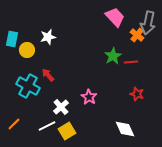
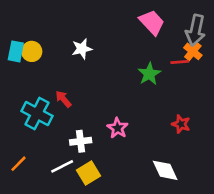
orange cross: (137, 35) -> (193, 51), moved
white star: (48, 37) -> (82, 49), moved
yellow circle: (27, 50) -> (32, 51), moved
red line: (131, 62) -> (180, 62), moved
white cross: (61, 107) -> (81, 141), turned 35

